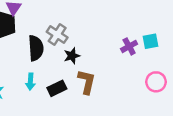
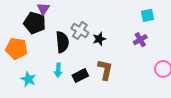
cyan square: (151, 41) -> (147, 15), moved
black star: (72, 56) -> (99, 39), moved

